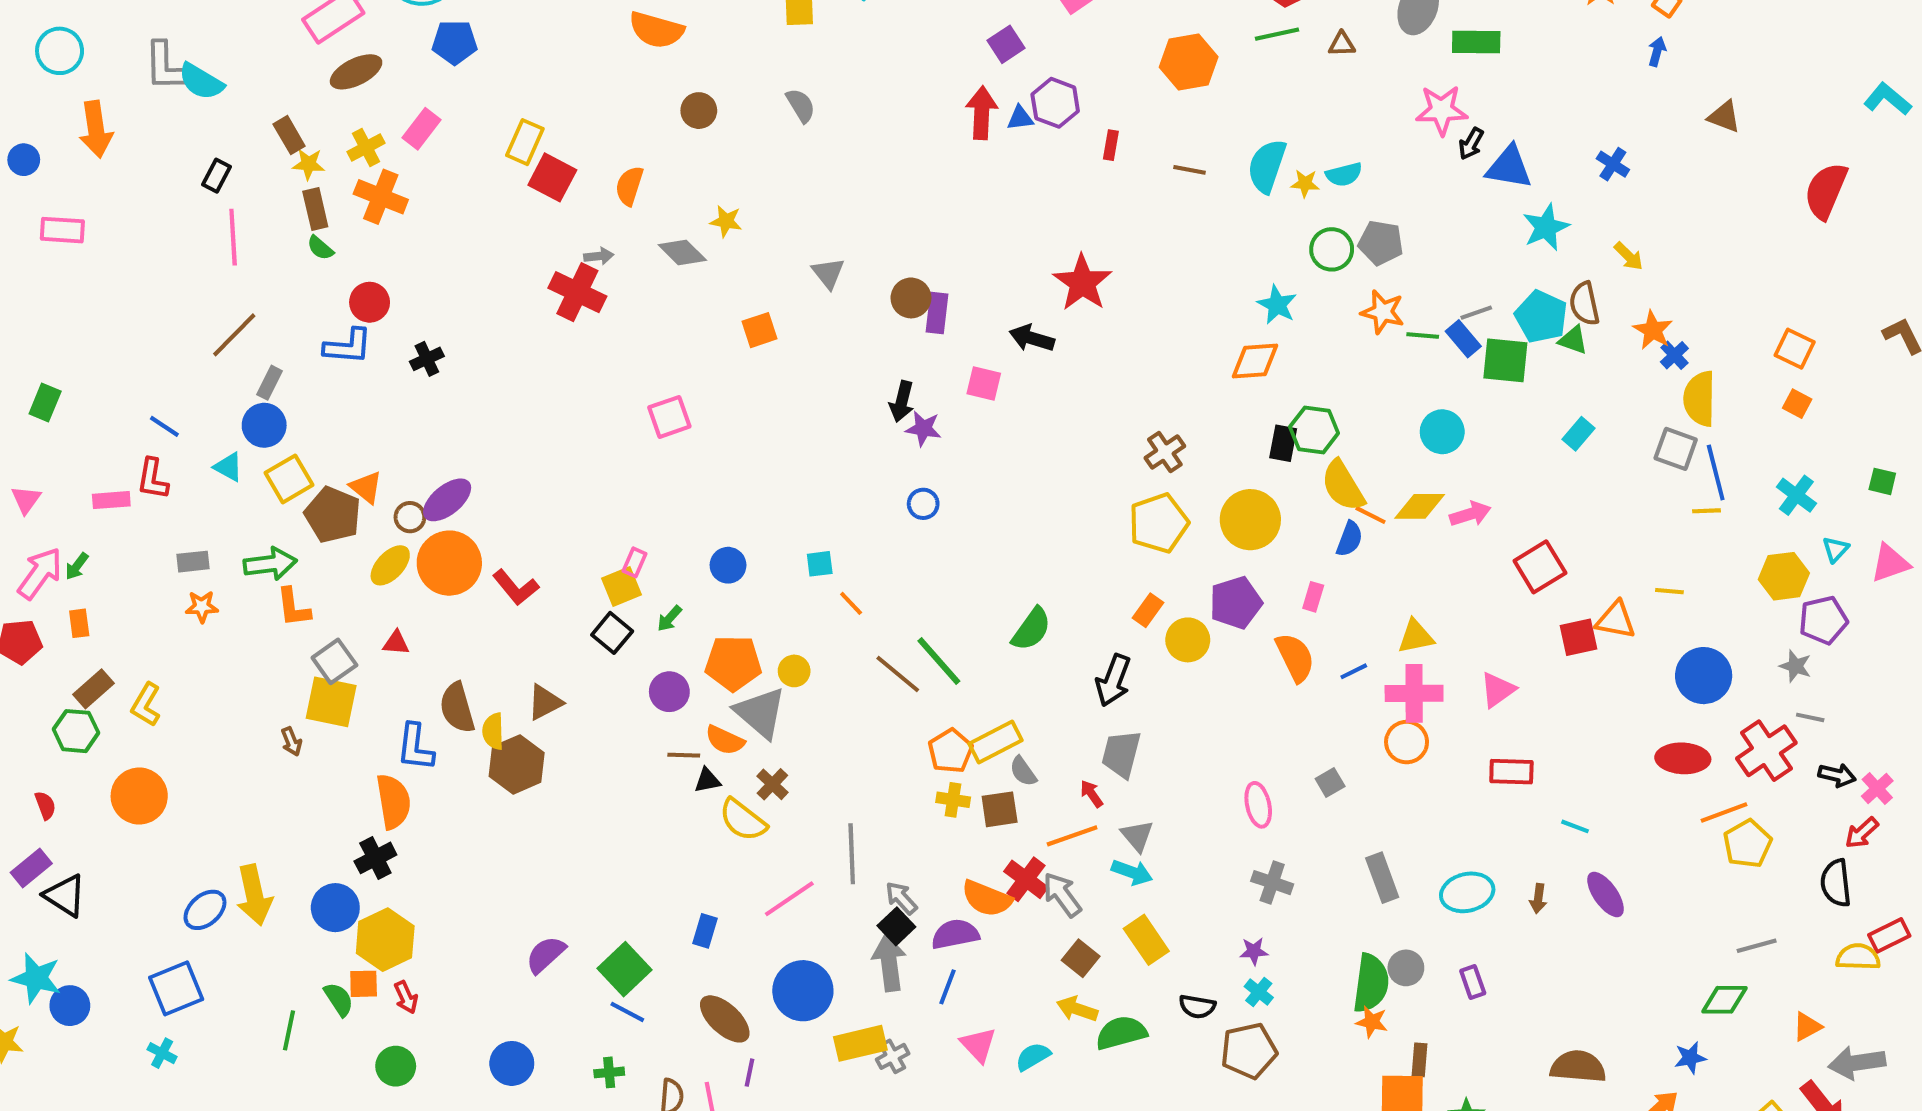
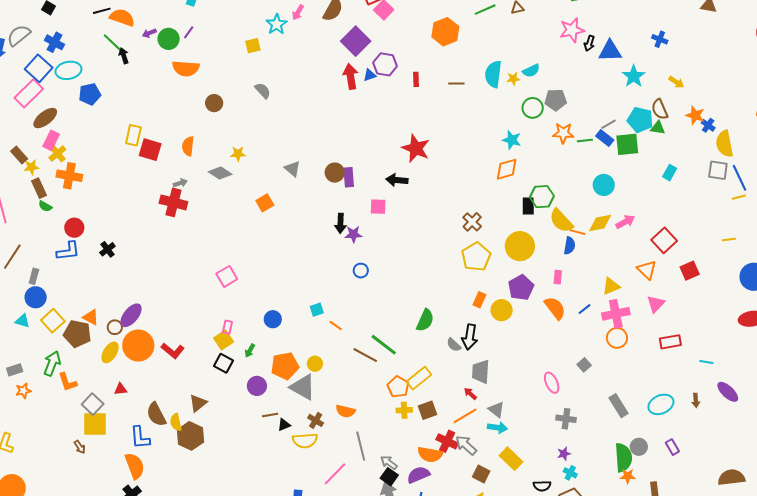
purple square: (1006, 44) -> (356, 41), size x1.6
pink rectangle: (421, 129) -> (51, 140), moved
pink square: (669, 417) -> (227, 276), moved
green arrow: (270, 564) -> (52, 363), turned -50
orange triangle: (1616, 620) -> (647, 270), moved, turned 45
orange semicircle: (725, 740) -> (345, 411), moved
gray semicircle: (1023, 771) -> (454, 345), moved
yellow semicircle: (743, 820) -> (305, 441), turned -30

